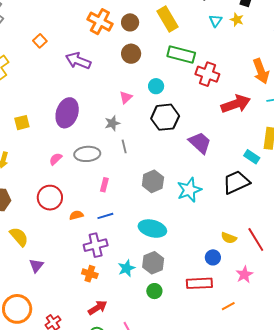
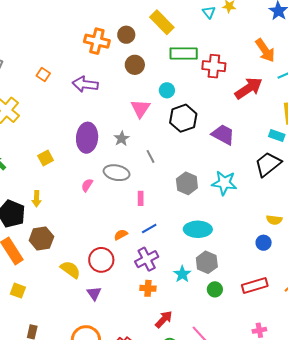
pink triangle: (126, 97) -> (140, 108), size x1.5
gray star: (112, 123) -> (122, 139), moved
gray ellipse: (87, 154) -> (117, 173), turned 30
cyan star: (189, 190) -> (224, 183), turned -30
red circle: (50, 198) -> (101, 260), moved
red rectangle: (199, 283) -> (255, 285), moved

